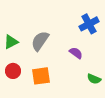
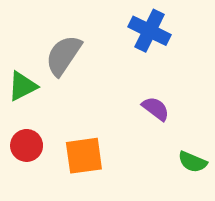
blue cross: (89, 24) -> (150, 31), moved, turned -36
gray semicircle: (40, 41) -> (63, 55), moved

